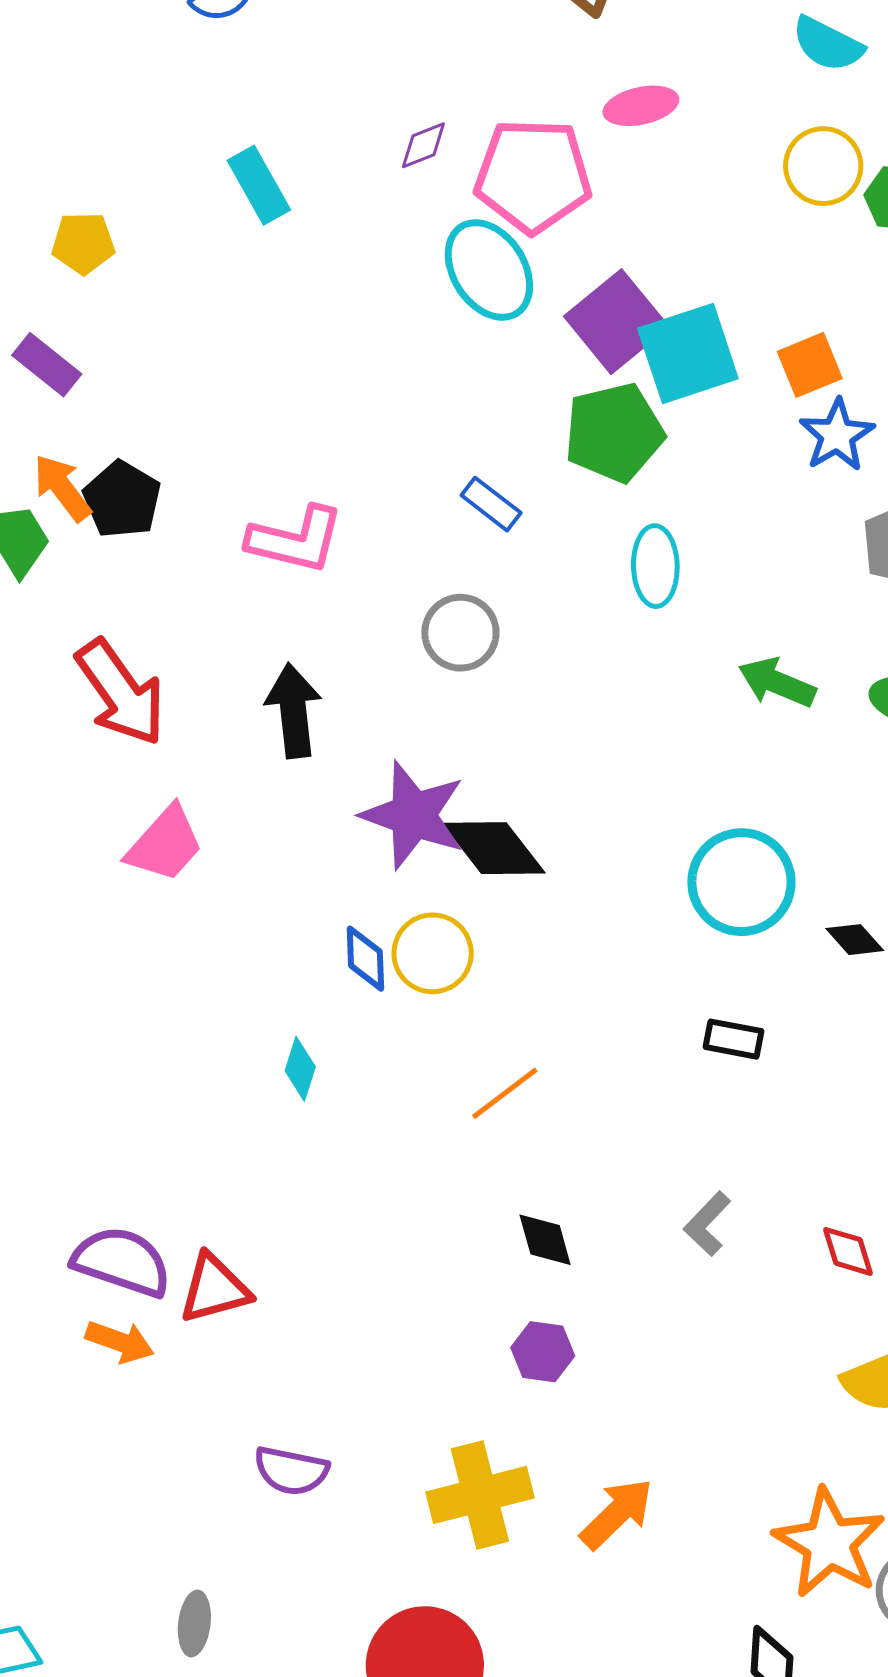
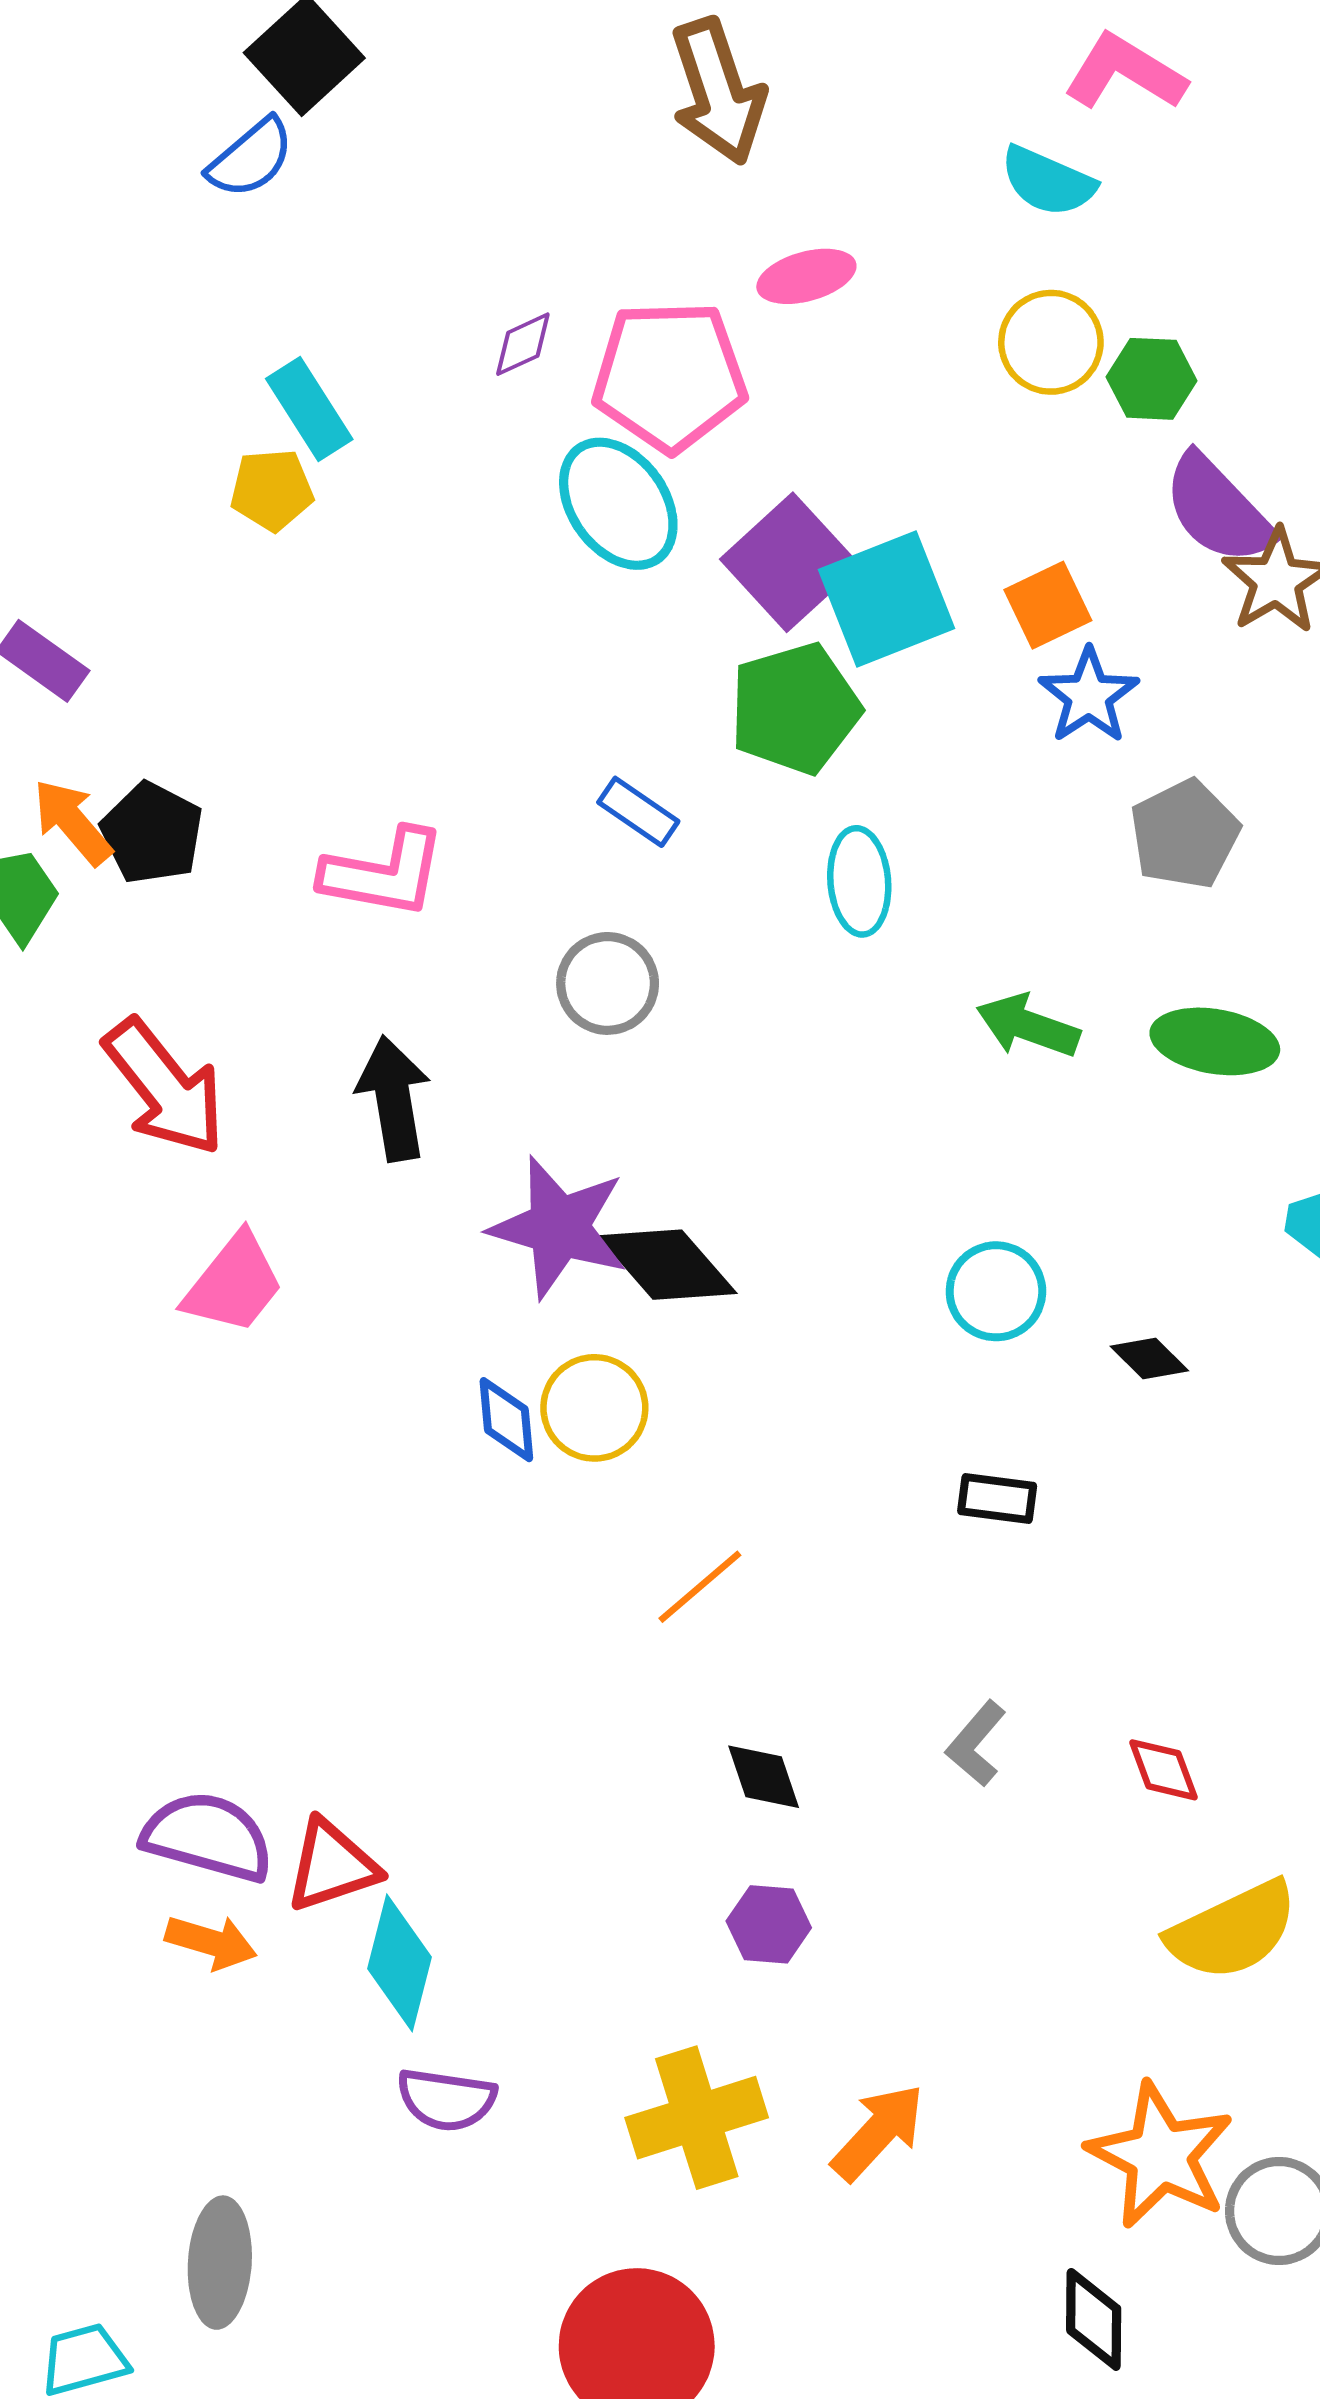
yellow pentagon: (83, 243) -> (272, 490), moved
cyan circle: (741, 882) -> (996, 1291), size x0.7
cyan diamond: (300, 1069) -> (399, 1963), moved, size x1.6
gray ellipse: (194, 1623) -> (220, 2263), moved, size x1.5

